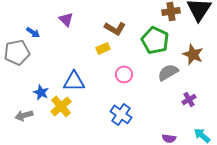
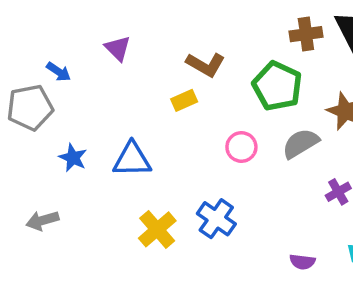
pink circle: (124, 74) -> (241, 147), moved
blue star: (41, 92) -> (73, 158), moved
yellow cross: (61, 106) -> (157, 229), moved

